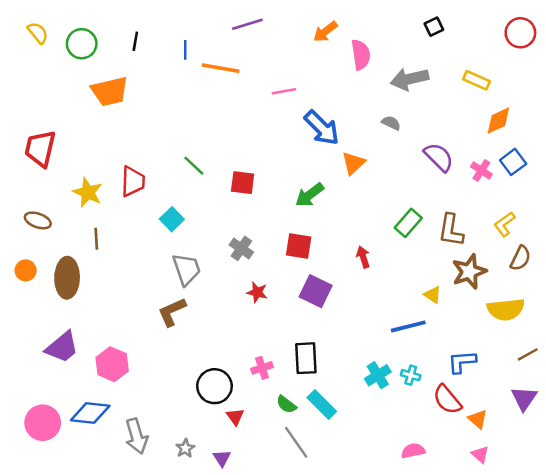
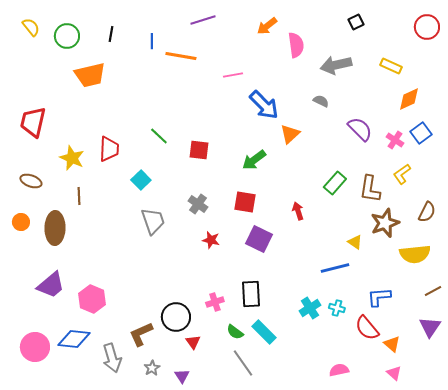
yellow L-shape: (505, 224) -> (402, 174), moved
brown L-shape: (172, 312) -> (141, 334), moved

